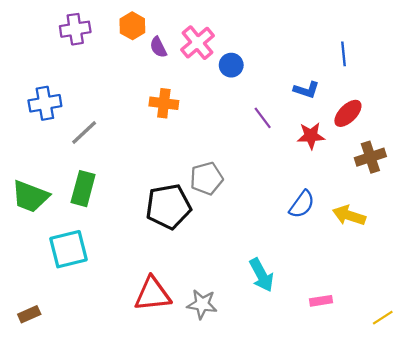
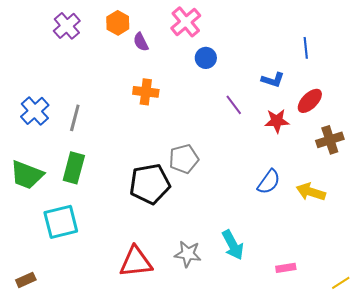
purple cross: (75, 29) -> (67, 26), turned -32
pink cross: (198, 43) -> (186, 22), moved
blue cross: (45, 103) -> (35, 111), moved, turned -32
gray line: (84, 132) -> (75, 118), turned -32
gray star: (202, 304) -> (188, 254), moved

